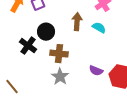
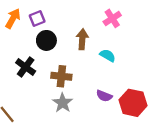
cyan semicircle: (99, 28) -> (108, 55), moved
black circle: (46, 32) -> (46, 40), moved

